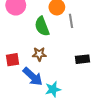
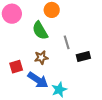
gray line: (71, 21) -> (67, 42), moved

